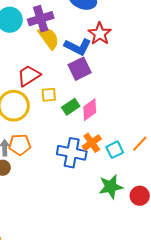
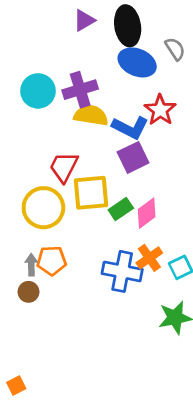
yellow semicircle: (49, 38) -> (91, 115), turned -45
red trapezoid: (29, 76) -> (64, 167), turned -30
yellow square: (49, 95) -> (91, 193), size x1.8

